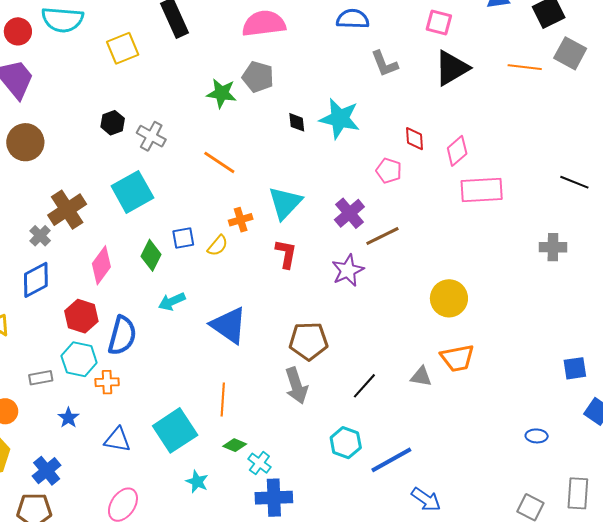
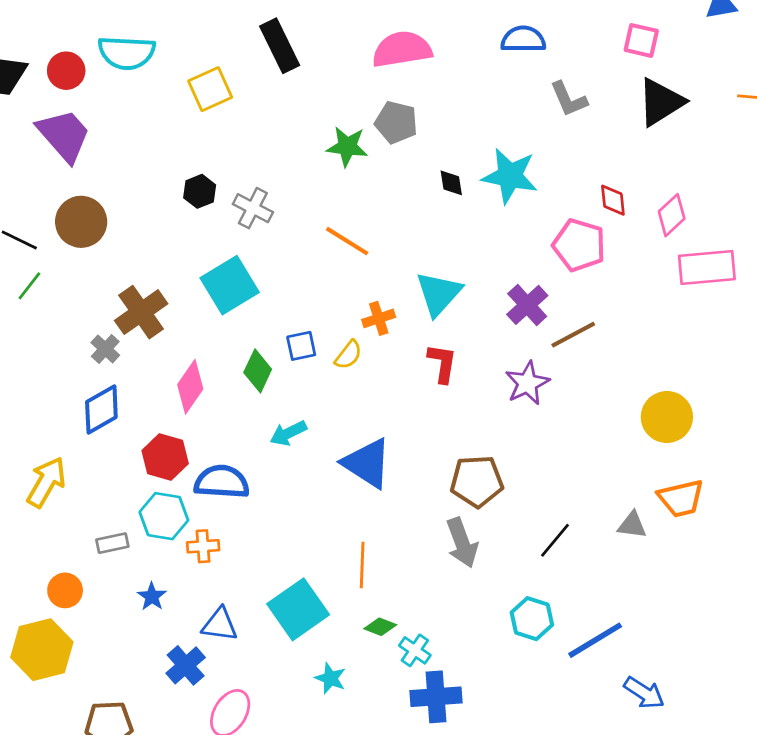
pink pentagon: (389, 171) -> (579, 245), size x1.5
blue semicircle: (122, 335) -> (222, 482), turned -99
blue cross: (47, 471) -> (186, 665), moved

